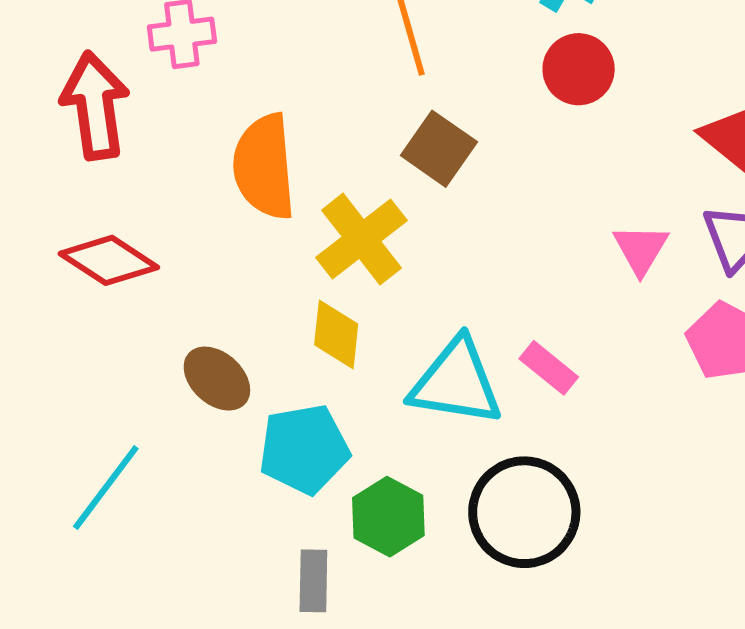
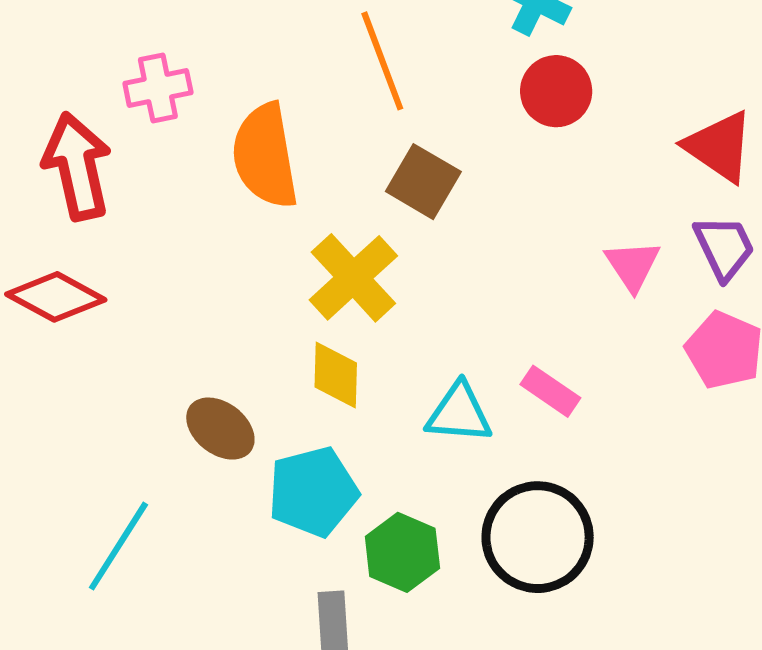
orange semicircle: (264, 167) -> (265, 156), moved
red diamond: (109, 260) -> (56, 297), moved
cyan triangle: (456, 382) -> (459, 413), size x0.7

